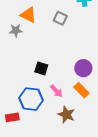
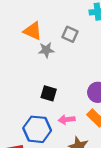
gray star: (16, 30) -> (46, 50), moved
pink arrow: (56, 91) -> (67, 120), turned 128

